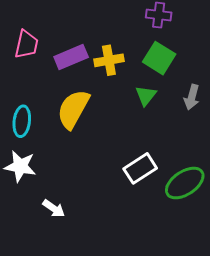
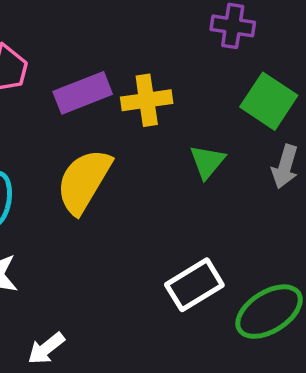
green square: (159, 58) -> (269, 101), moved
white arrow: (54, 208) -> (46, 348), turned 105

